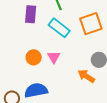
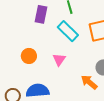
orange circle: (34, 57) -> (29, 56), moved

